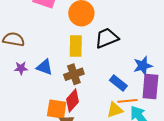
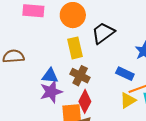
purple star: (21, 68) -> (51, 92), moved, size x1.6
brown cross: (74, 74) -> (80, 76), turned -30

